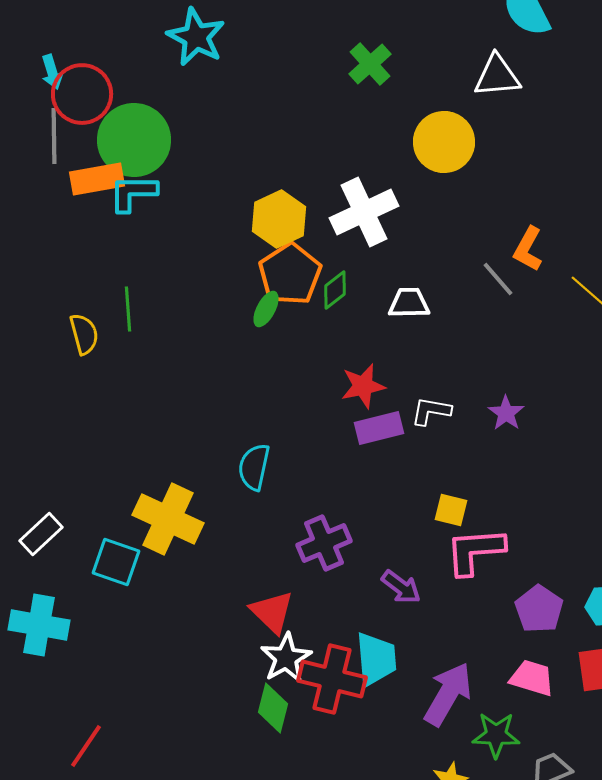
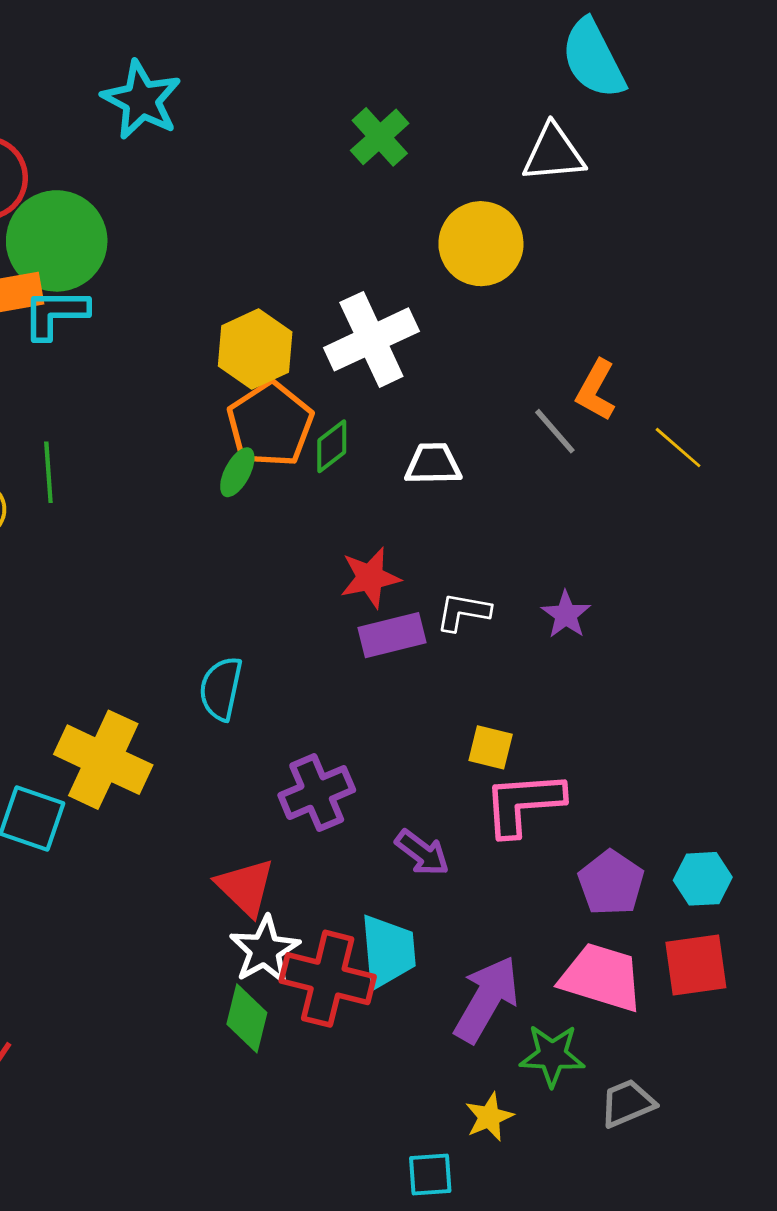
pink trapezoid: (532, 678) -> (601, 977), size x1.4

